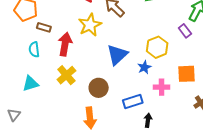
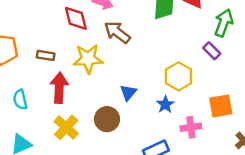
yellow star: (90, 25) -> (88, 59), turned 30
brown rectangle: (44, 27) -> (46, 55), moved
blue triangle: (117, 55) -> (128, 93), size x0.6
brown circle: (99, 88) -> (107, 119), moved

